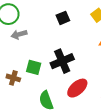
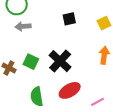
black cross: (62, 61) -> (60, 61), turned -35

